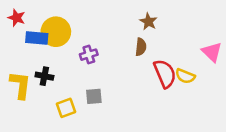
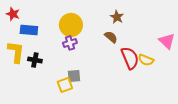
yellow circle: (56, 32) -> (71, 25), moved
brown semicircle: (141, 47) -> (111, 37), turned -56
yellow L-shape: (20, 85) -> (16, 52), moved
yellow square: (66, 108) -> (65, 85), moved

